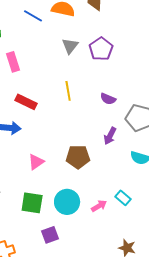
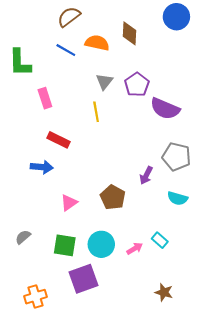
yellow line: (68, 91) -> (96, 112), moved
purple semicircle: (108, 99) -> (165, 109), moved, size x1.8
brown pentagon: (78, 157) -> (113, 197), turned 30
purple square: (50, 235) -> (84, 279), size x1.6

